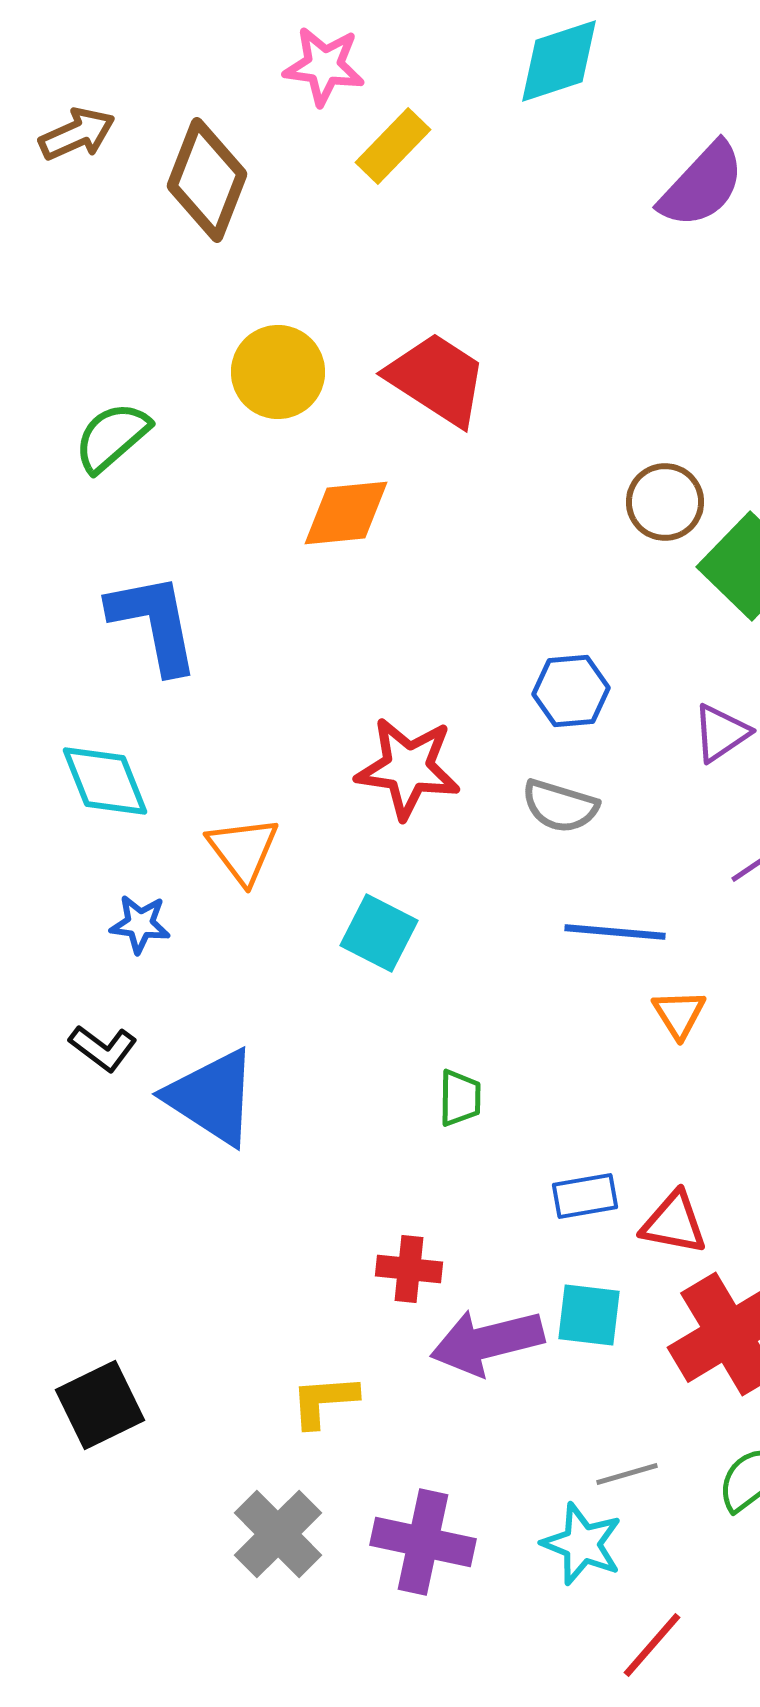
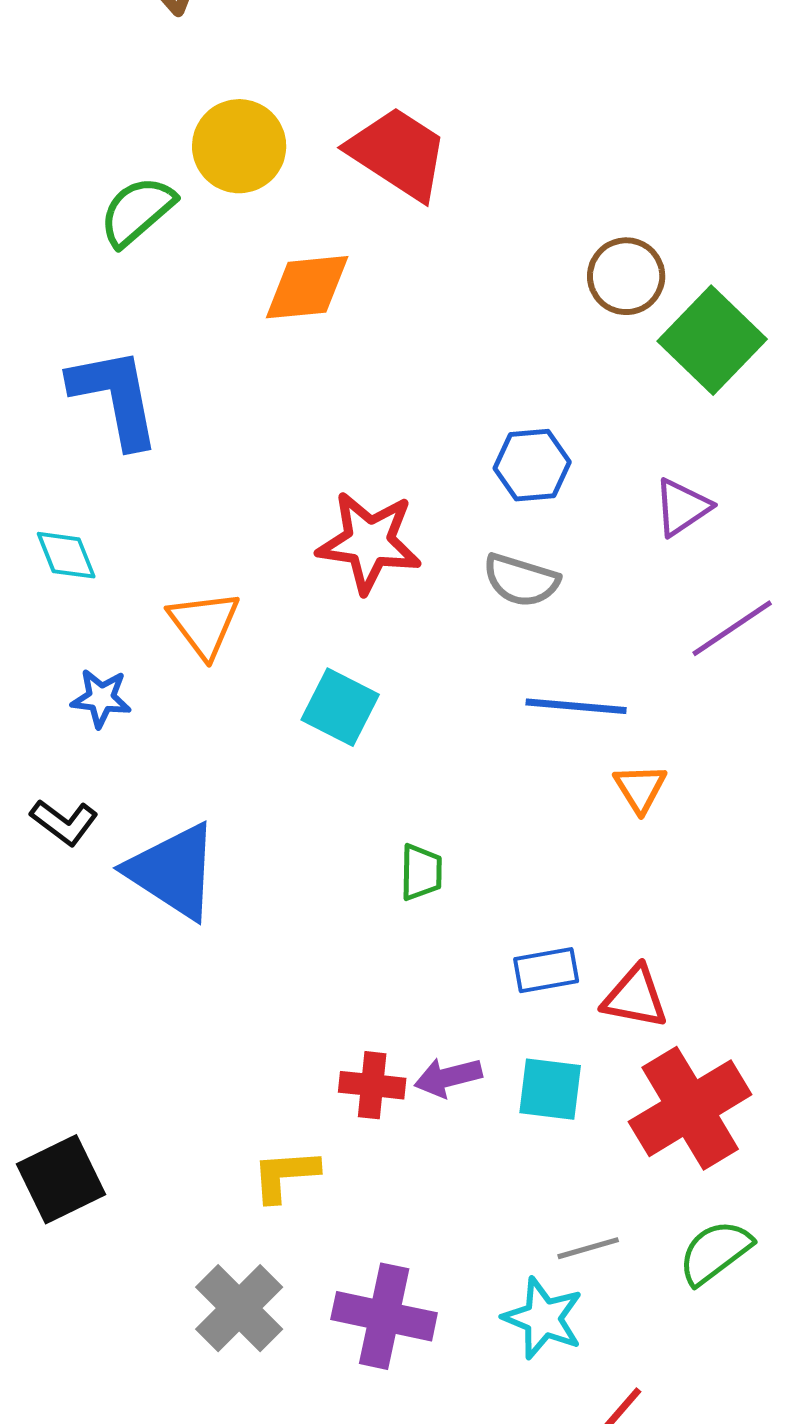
green semicircle: (112, 437) -> (137, 211), moved
cyan diamond: (105, 781) -> (66, 555), size x0.7
red cross: (409, 1269) -> (372, 1085), moved
purple arrow: (487, 1342) -> (448, 1077), moved, size x0.6

